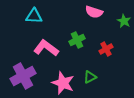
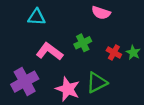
green star: (124, 21) -> (133, 52), moved
red cross: (106, 49) -> (114, 52), turned -32
green triangle: (90, 77) -> (97, 83), size x1.5

